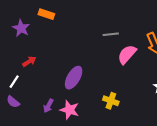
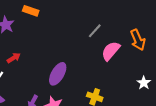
gray line: (111, 34) -> (95, 31), turned -42

